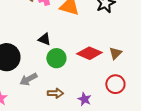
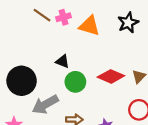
gray arrow: (28, 79) -> (45, 104), size x1.4

